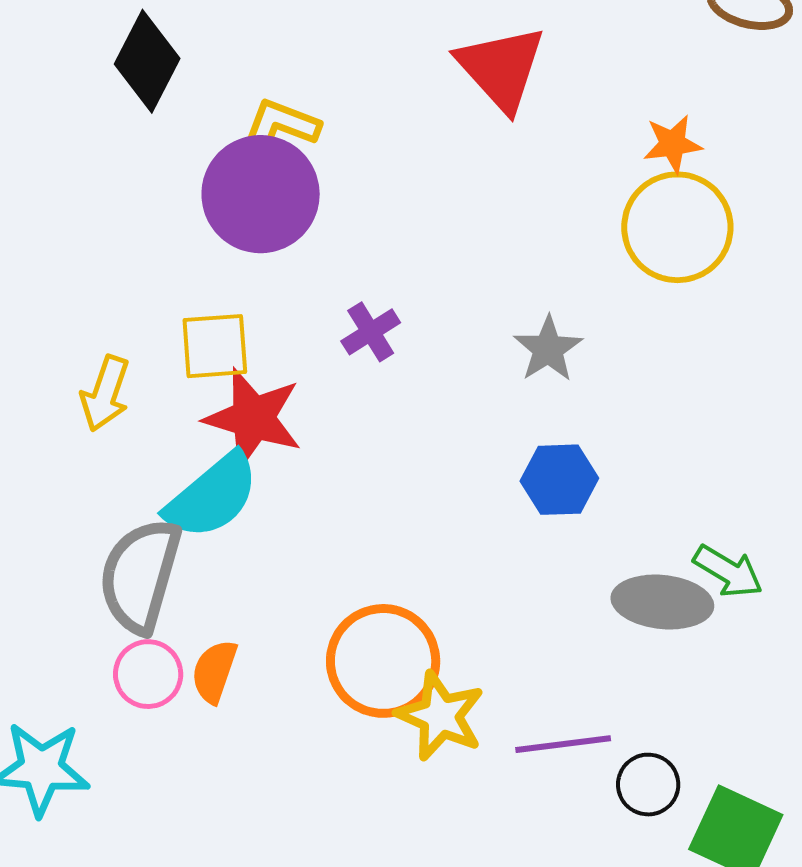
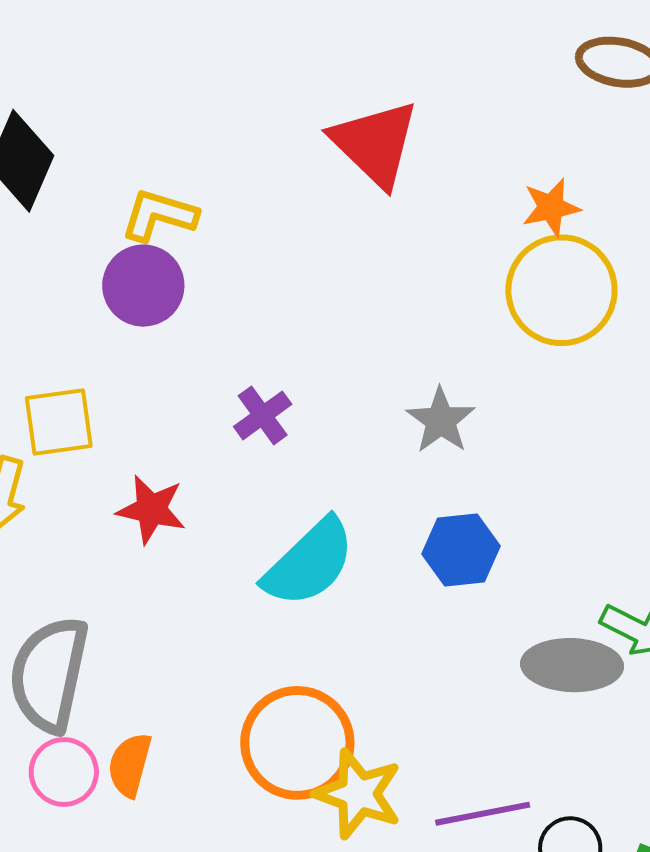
purple circle: (261, 194) -> (143, 286), size x0.7
yellow square: (215, 346) -> (59, 422), moved
red star: (253, 418) -> (151, 509), size x0.7
cyan semicircle: (212, 496) -> (309, 563), moved

